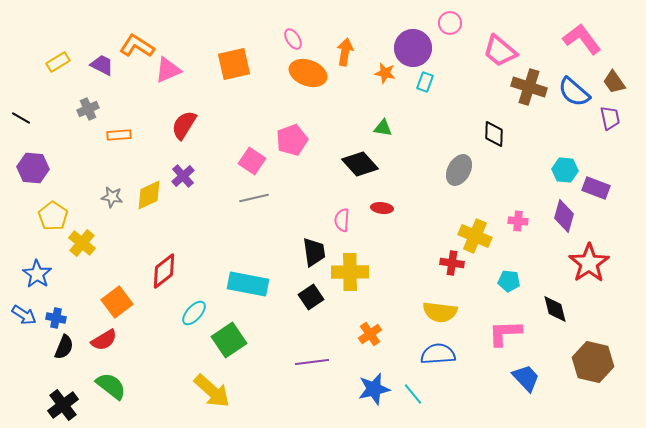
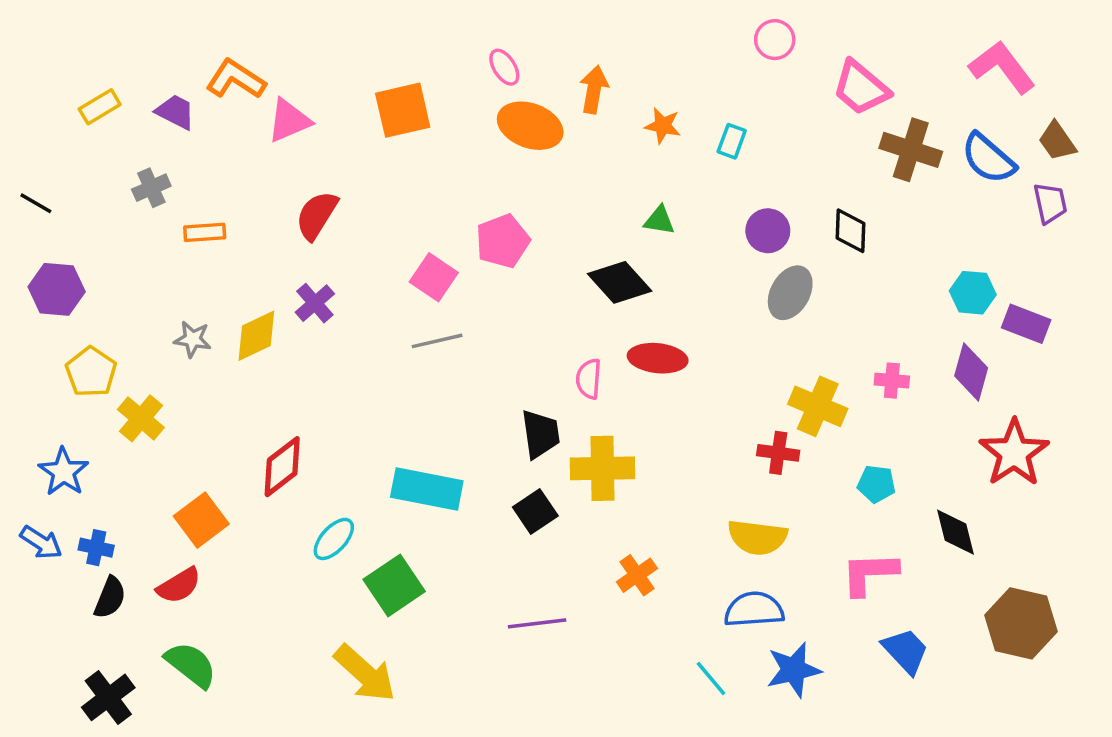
purple circle: (413, 48) -> (768, 231), moved, size x0.7
red ellipse: (382, 208) -> (658, 358), size x1.5
blue star: (374, 389) -> (794, 670), moved

